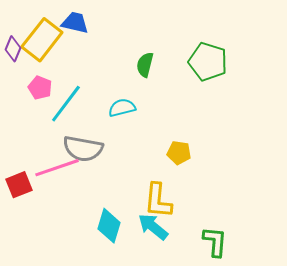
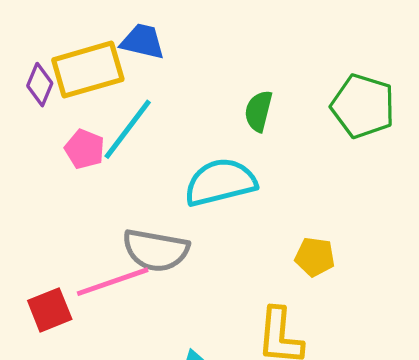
yellow rectangle: (42, 40) -> (88, 70), turned 36
cyan line: (66, 104) -> (128, 129), moved
cyan semicircle: (122, 108) -> (220, 182), size x1.6

